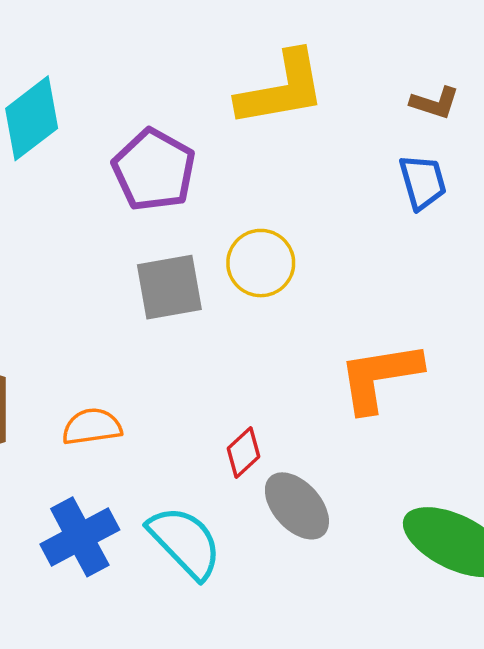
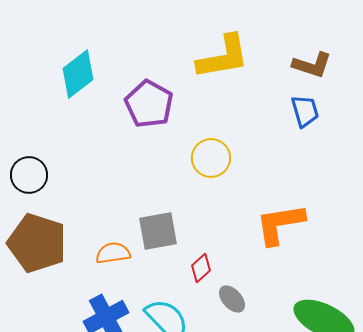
brown L-shape: (435, 103) -> (312, 65), size x1.4
gray square: (169, 287) -> (158, 231), moved
gray ellipse: (297, 506) -> (232, 299), size x0.7

